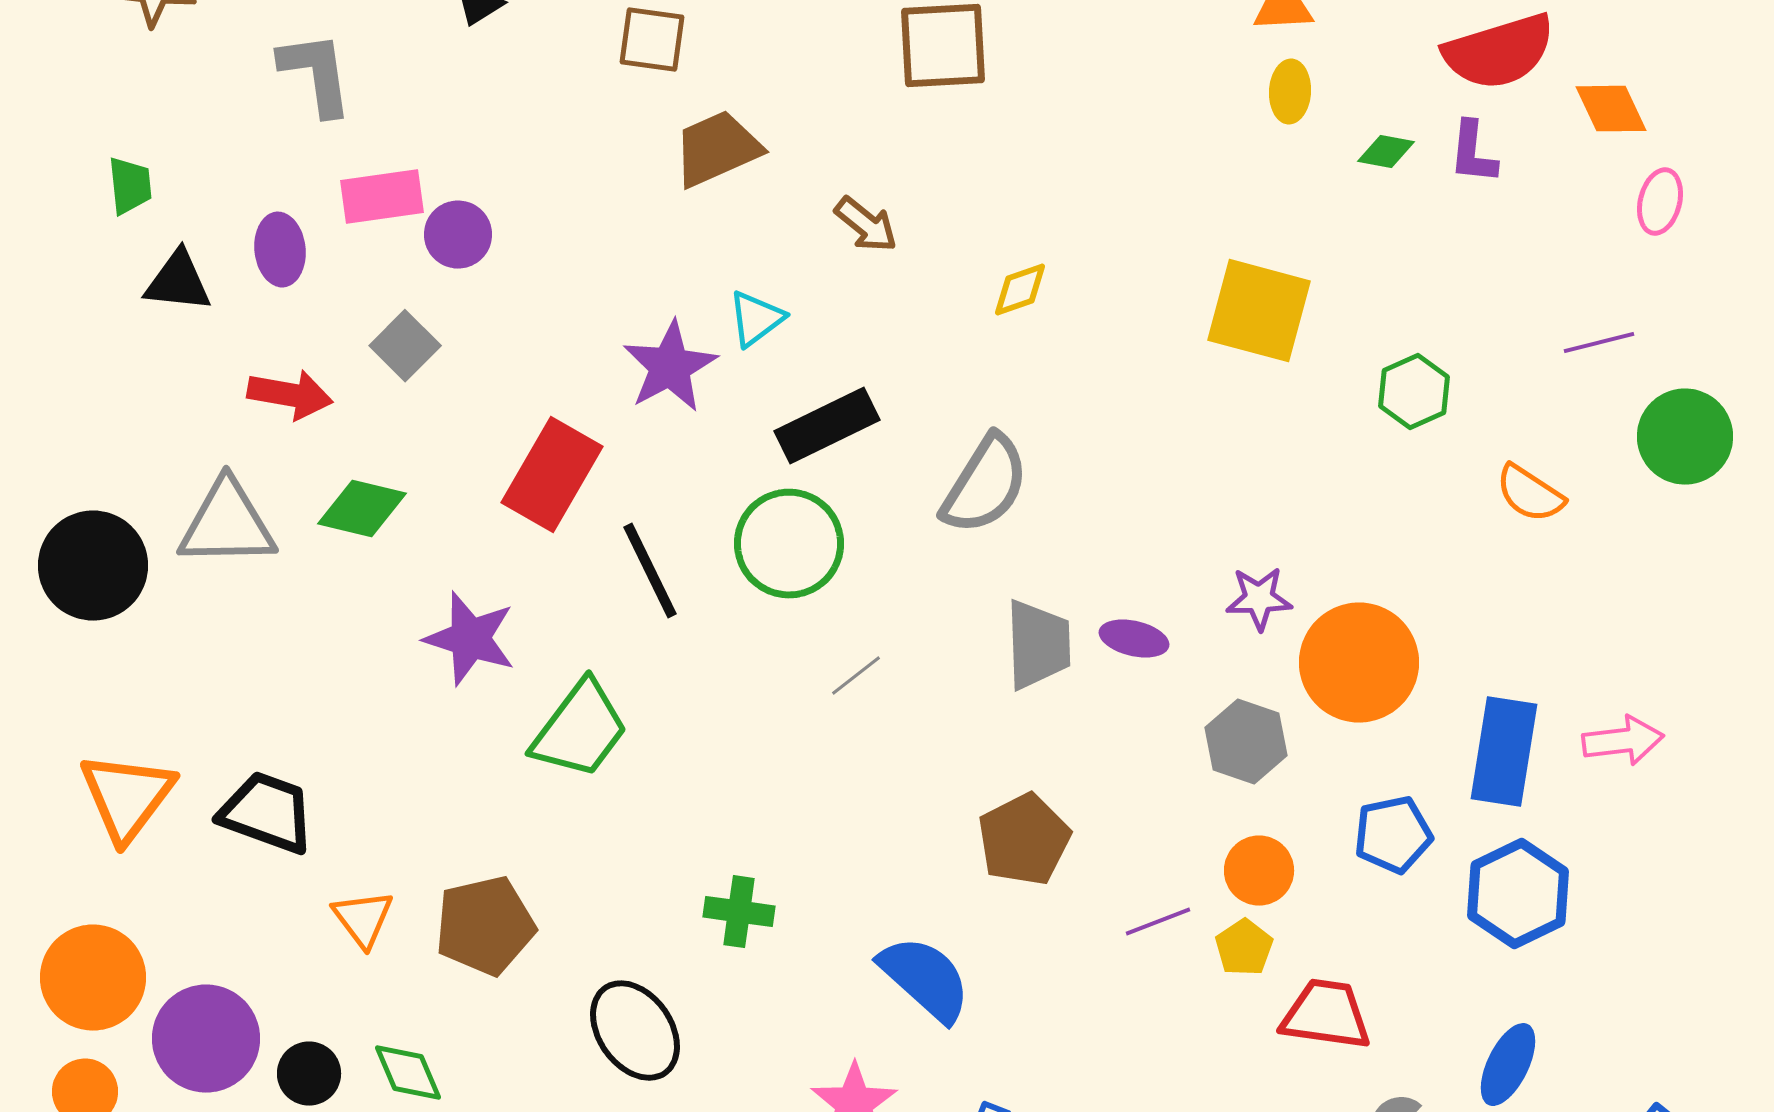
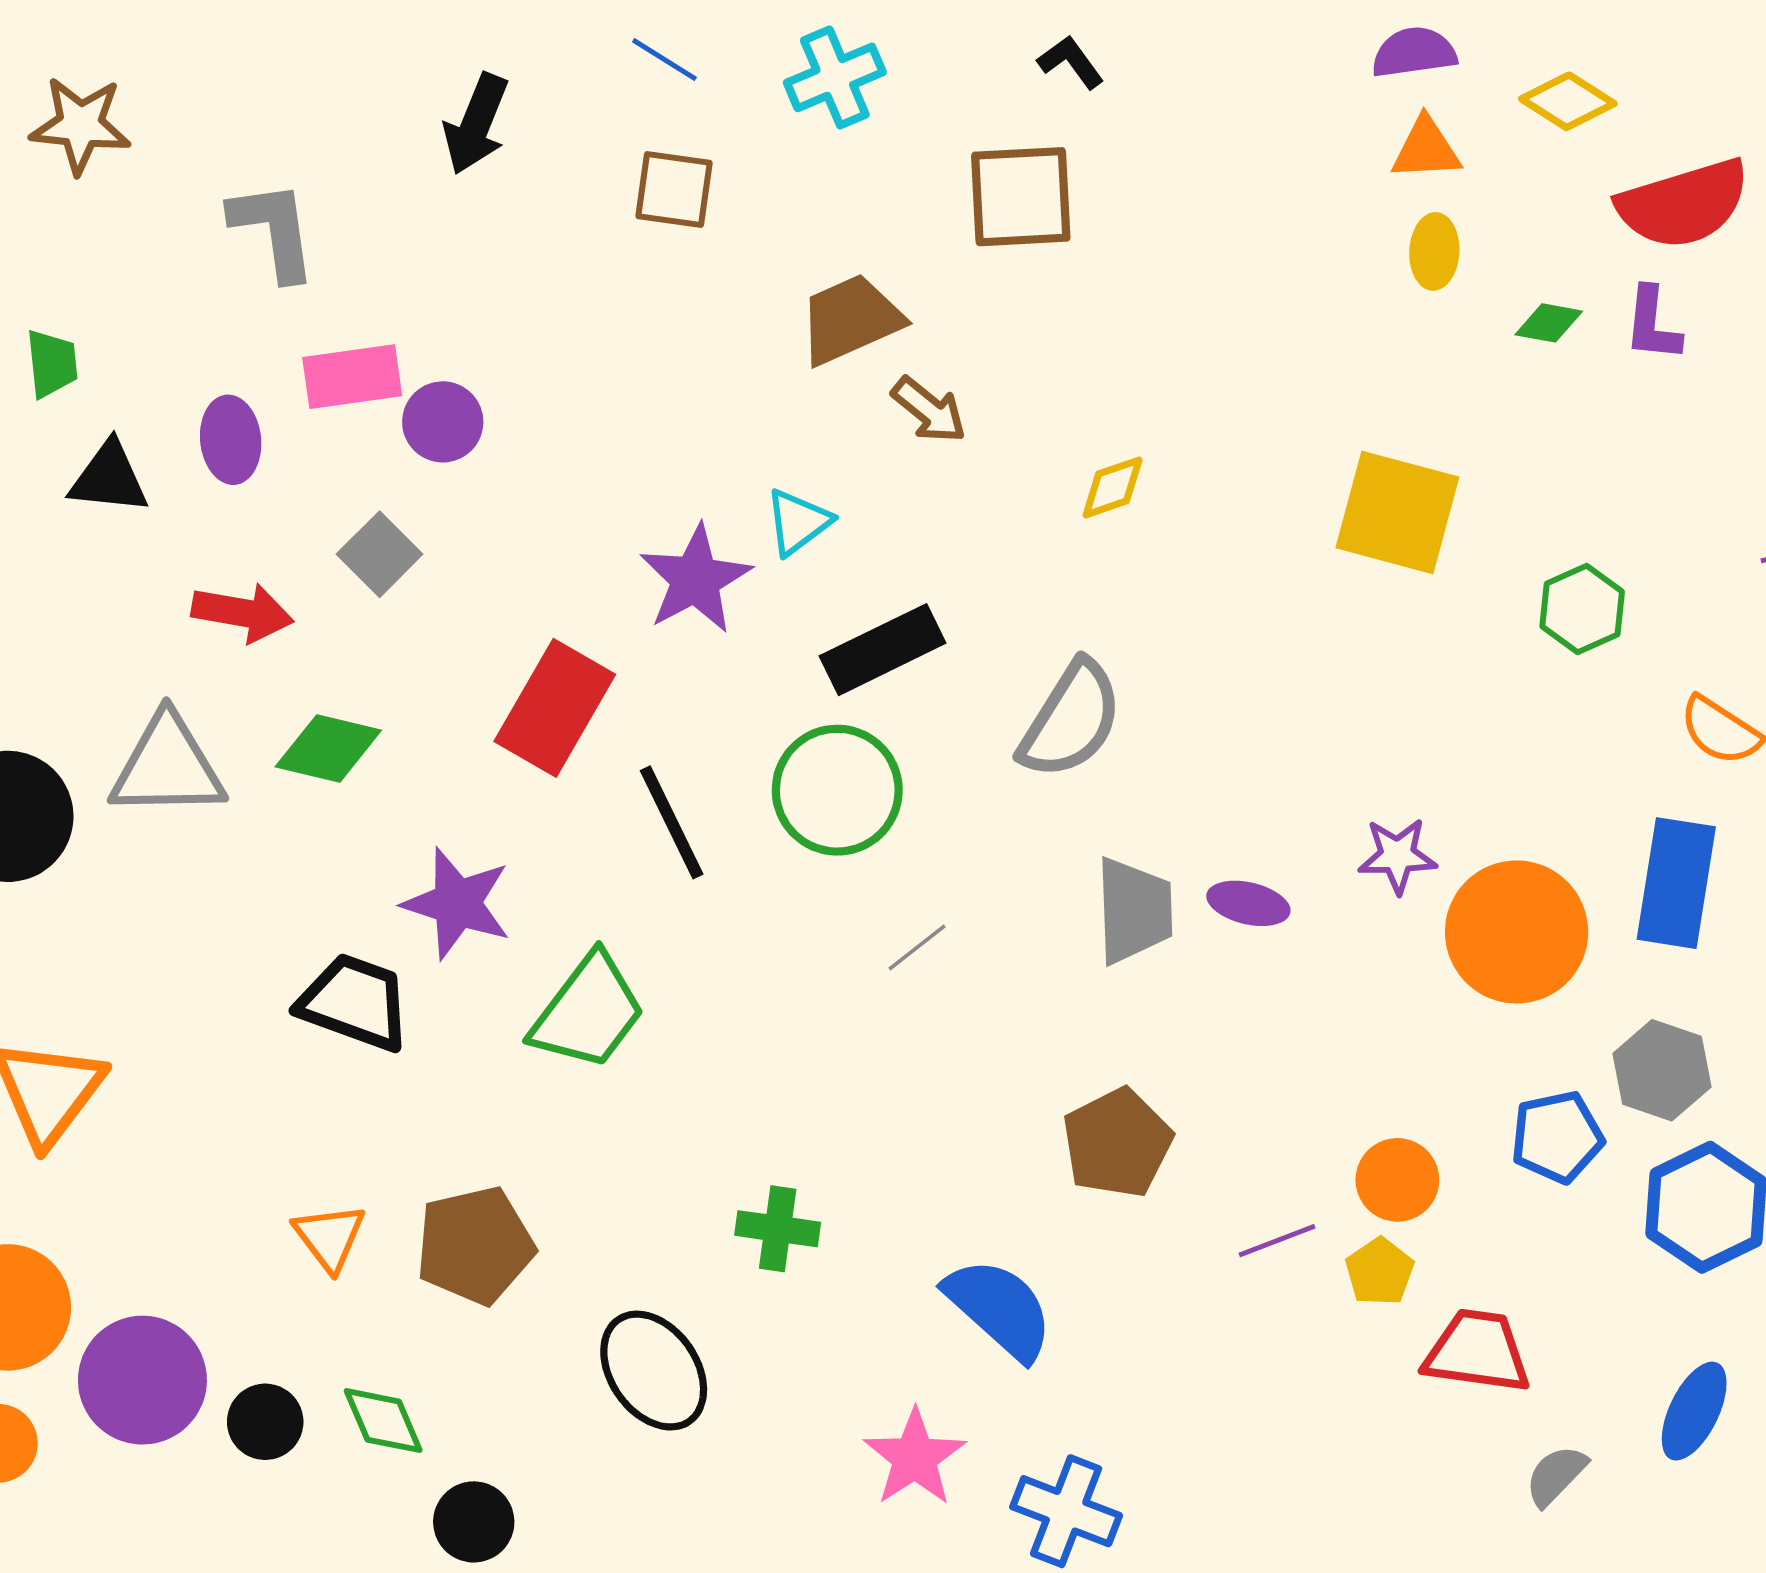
brown trapezoid: (717, 149) -> (850, 319), moved
gray hexagon: (1246, 742) -> (1662, 1070), moved
blue rectangle: (1504, 752) -> (1676, 883), moved
black trapezoid: (267, 813) -> (355, 1002), moved

